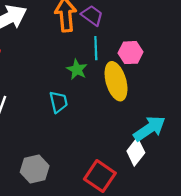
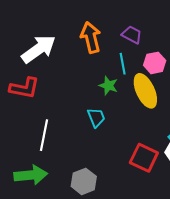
purple trapezoid: (92, 15) -> (132, 35), moved
red square: (100, 176) -> (144, 158), moved

